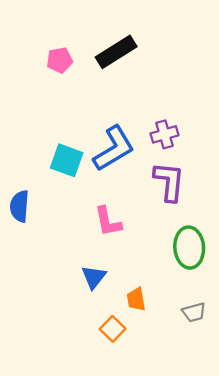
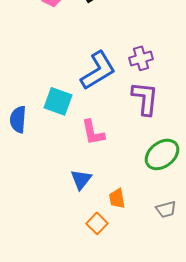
cyan square: (67, 160) -> (58, 101), moved
green ellipse: (189, 248) -> (162, 154), turned 56

